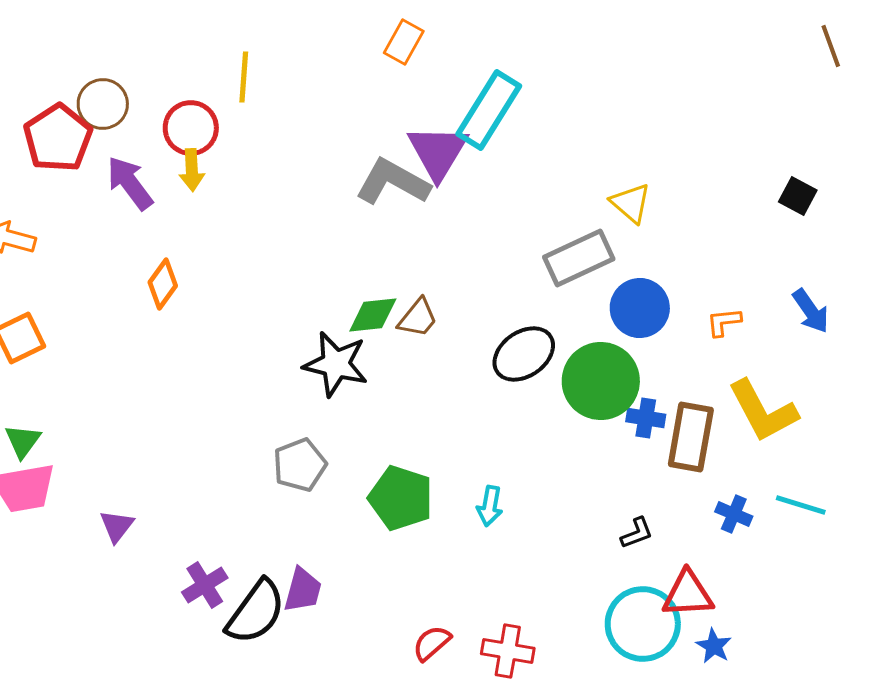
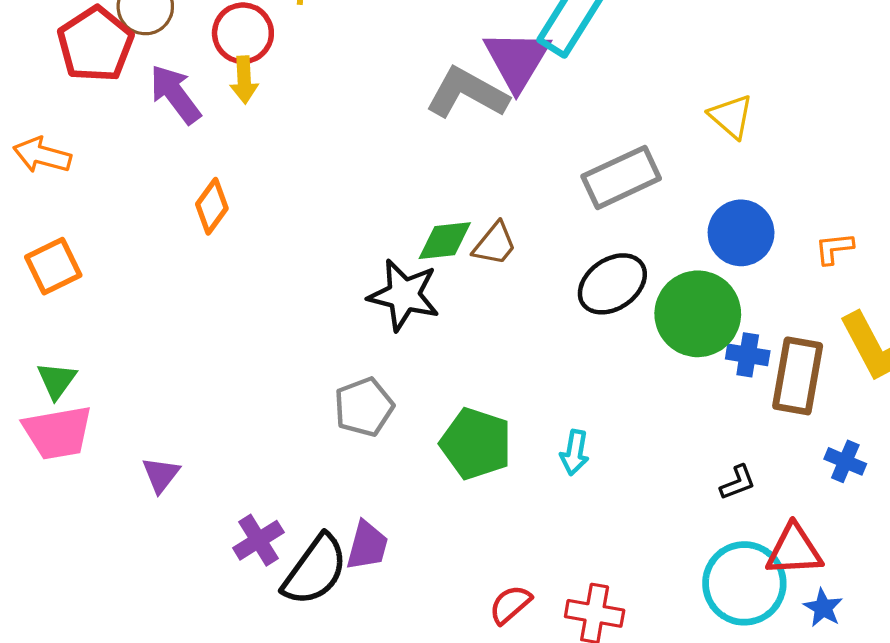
gray rectangle: (579, 258) -> (621, 177), moved

